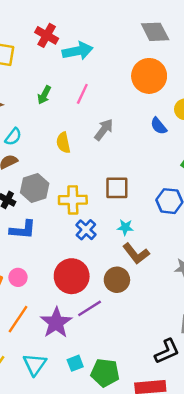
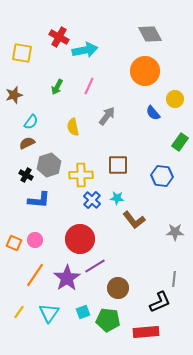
cyan star: (125, 227) -> (117, 198), moved
brown circle: (117, 280) -> (118, 288), moved

